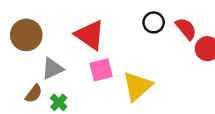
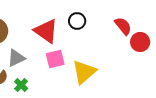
black circle: (154, 22) -> (77, 21), moved

